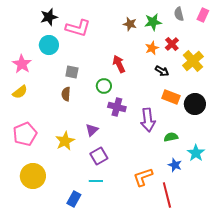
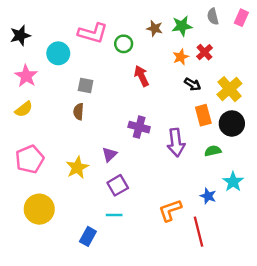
black star: (49, 17) -> (20, 36), moved
yellow cross: (193, 61) -> (229, 89), moved
green circle: (104, 86) -> (124, 44), moved
orange rectangle: (171, 97) -> (203, 115), turned 54
green semicircle: (171, 137) -> (213, 151), moved

